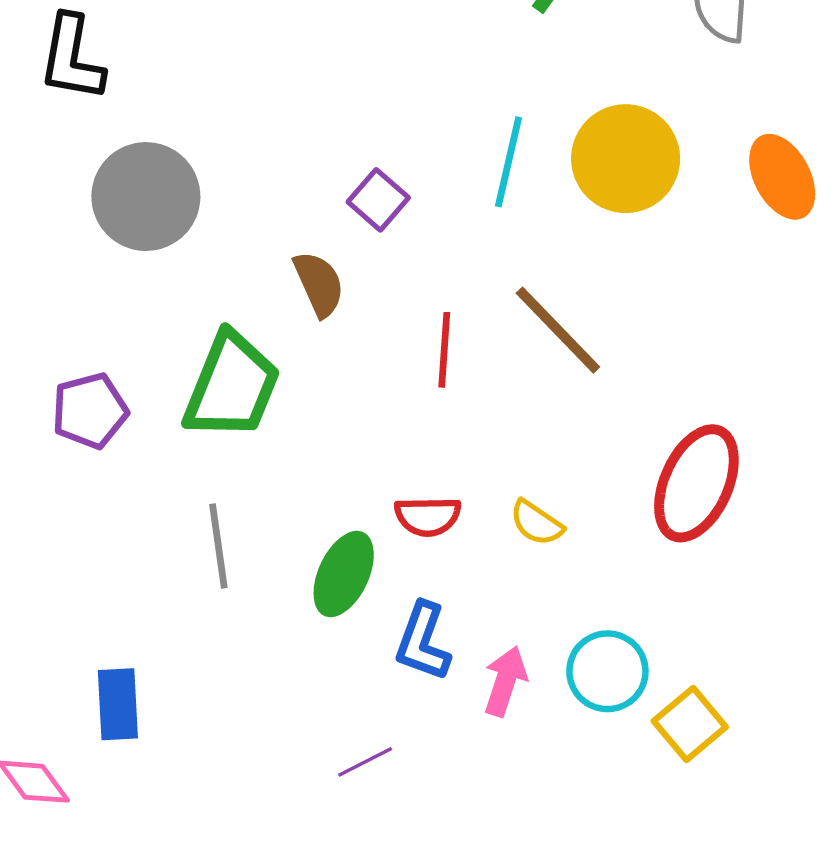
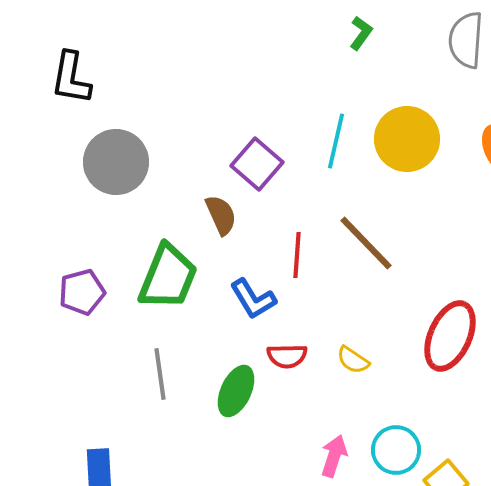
purple square: (378, 200) -> (257, 164), size x1.4
blue L-shape: (423, 642) -> (253, 299), moved, turned -51

